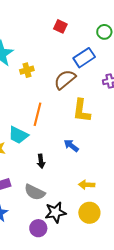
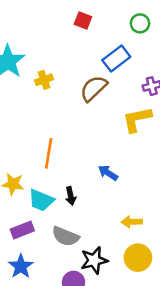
yellow L-shape: (82, 111) -> (137, 119), moved, turned 75
orange line: (37, 114) -> (49, 153), moved
cyan trapezoid: (18, 135) -> (41, 200), moved

